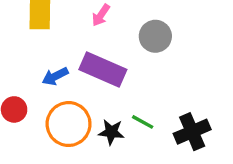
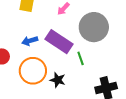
gray circle: (155, 36) -> (94, 27), size x1.5
green line: (143, 122) -> (81, 58), moved, turned 32

